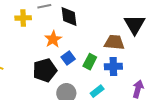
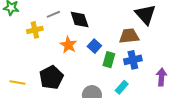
blue square: (68, 58) -> (94, 46), moved
black pentagon: (45, 70) -> (51, 77), moved

